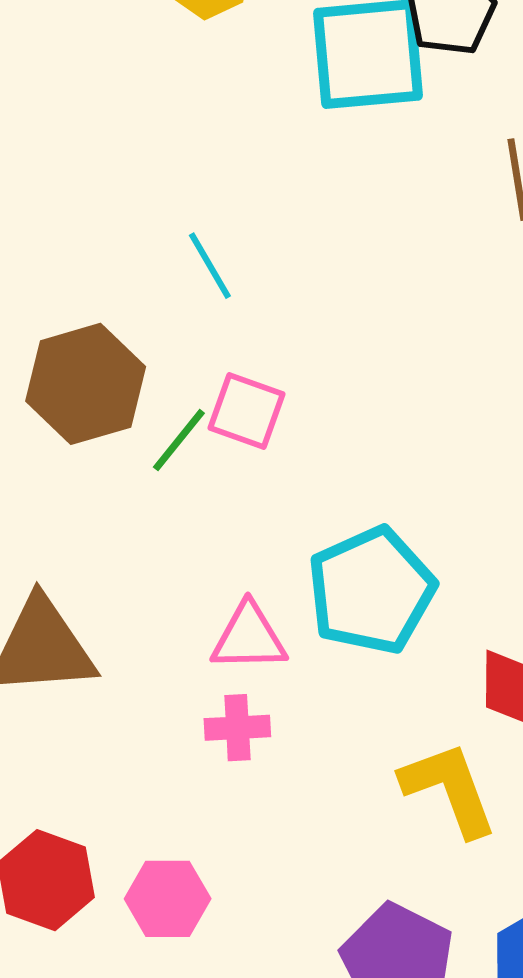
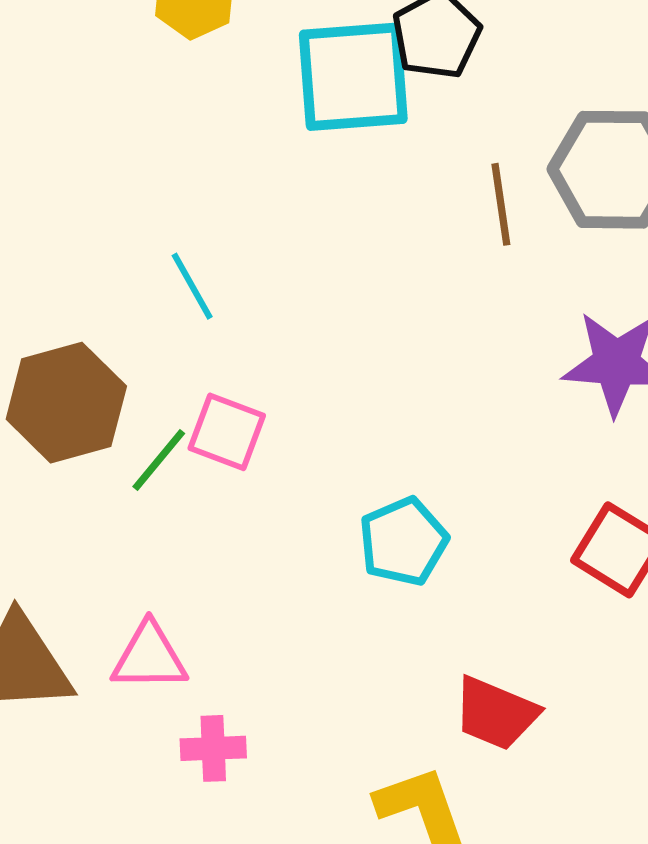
cyan pentagon: (371, 591) -> (403, 542), moved, size x0.7
pink triangle: (249, 637) -> (149, 657), moved

